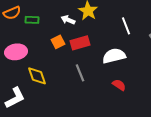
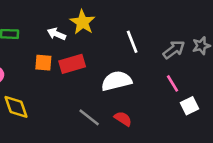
orange square: (58, 42) -> (43, 63), turned 32
gray line: (80, 73) -> (89, 117), moved, turned -30

